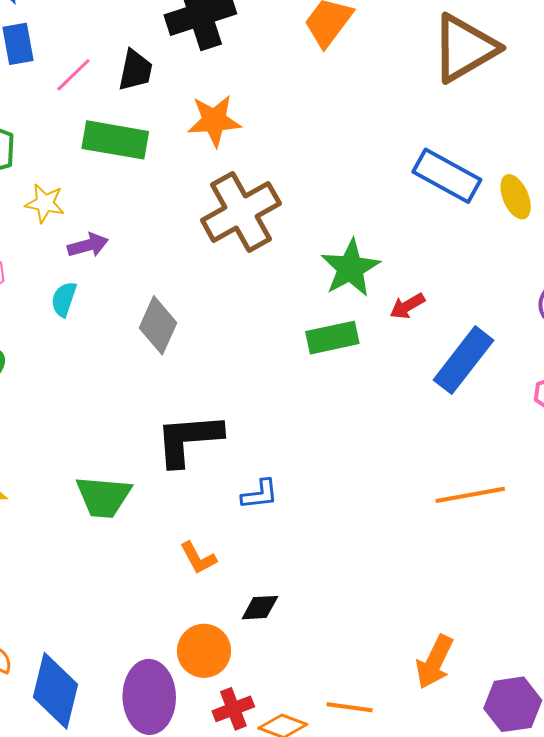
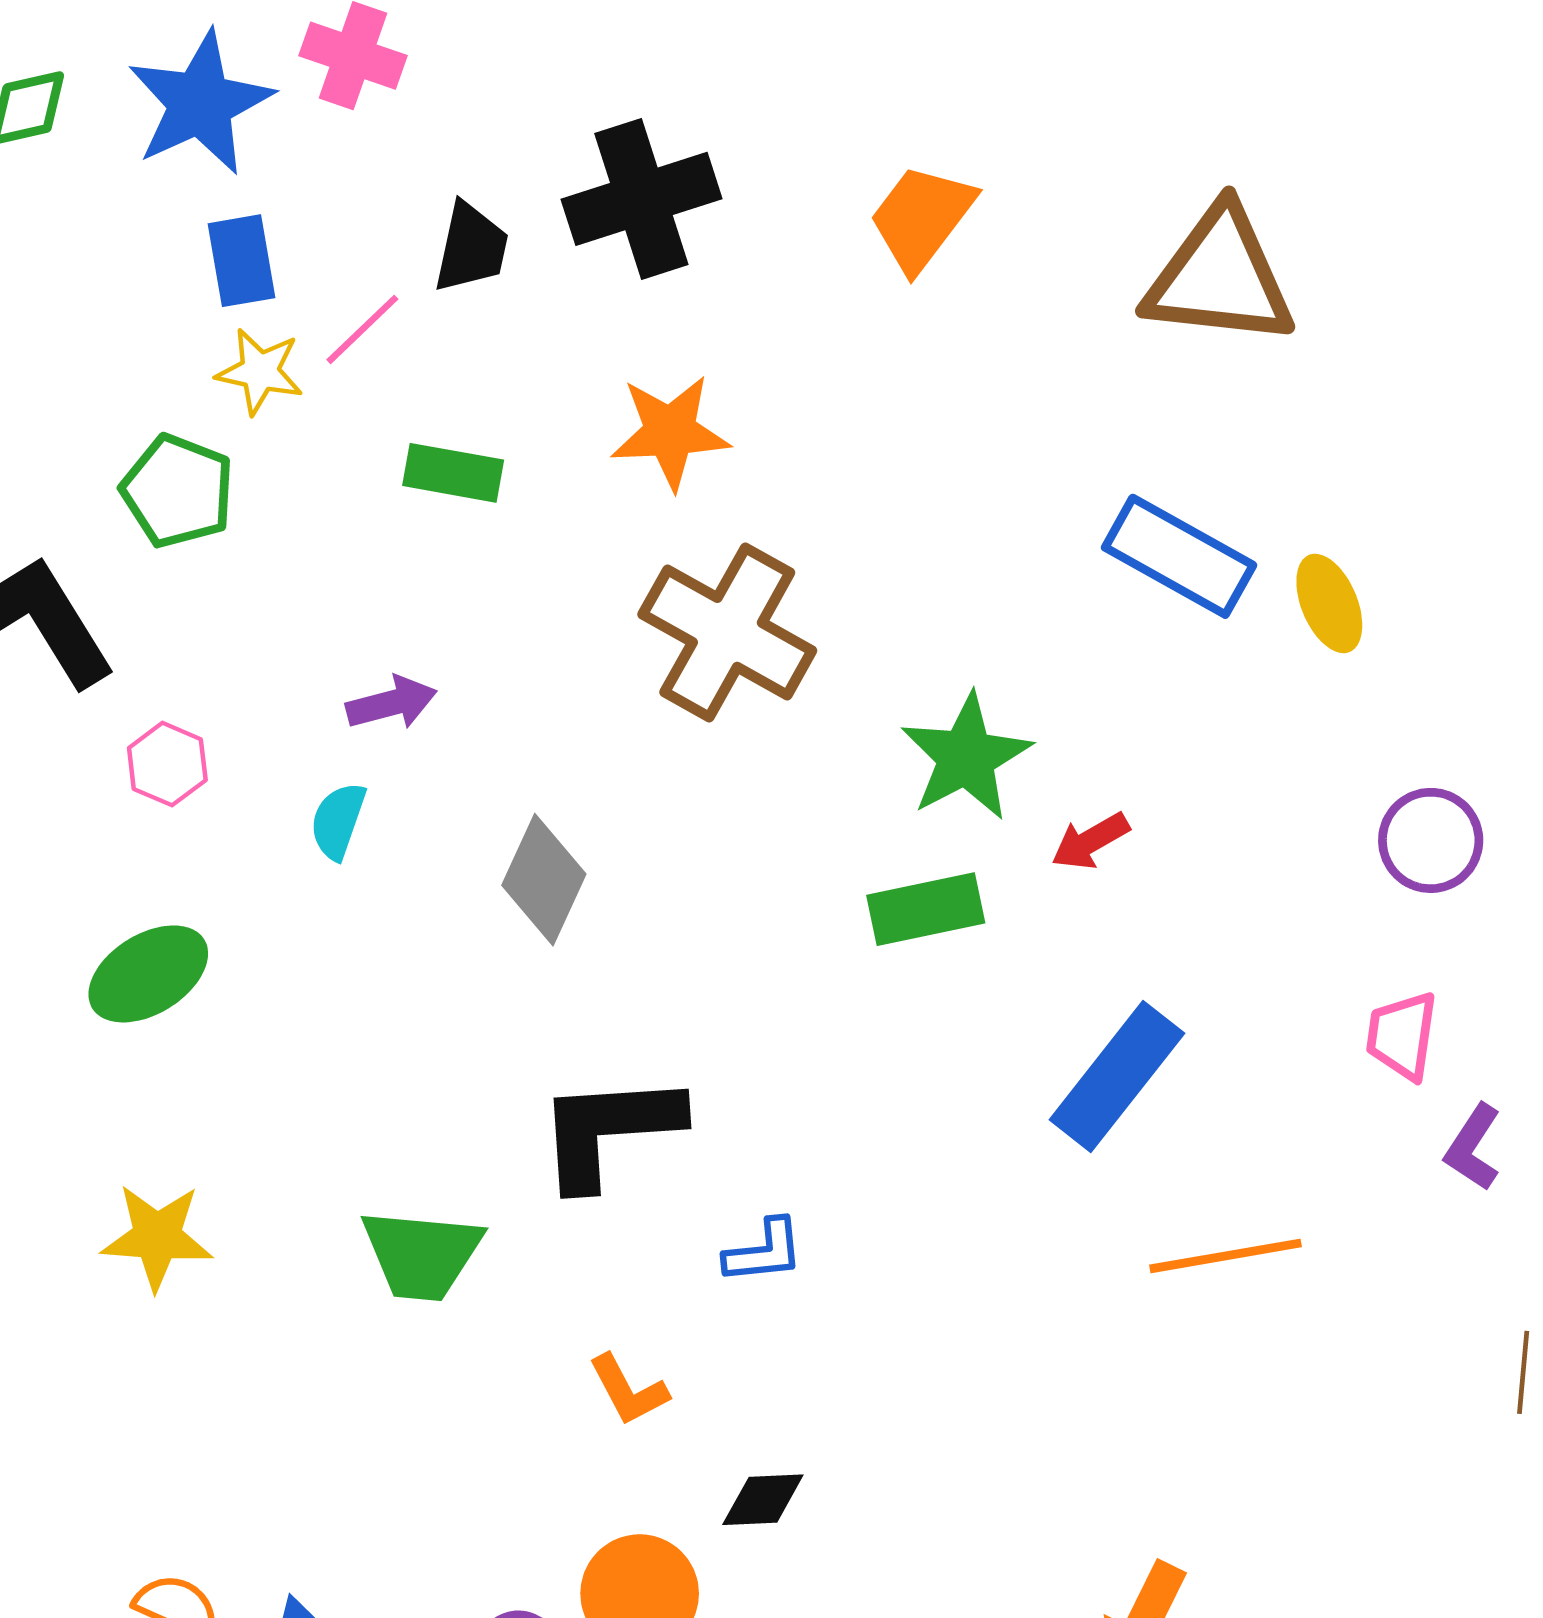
brown triangle: (465, 48) -> (1220, 277), turned 36
black trapezoid: (135, 70) -> (471, 248), moved
green rectangle: (115, 140) -> (453, 473), size x0.7
yellow star: (45, 203) -> (260, 371), moved
brown cross: (241, 212) -> (727, 632), turned -32
blue rectangle: (463, 360) -> (1117, 1077), moved

